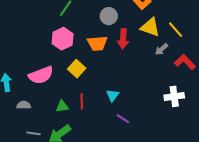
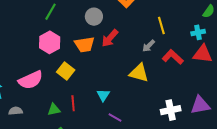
yellow triangle: (150, 27) -> (139, 73), moved
yellow line: (176, 30) -> (161, 25), turned 30
red arrow: (123, 39) -> (110, 38), turned 42
white cross: (174, 96) -> (171, 110), moved

